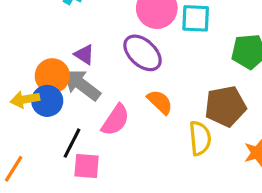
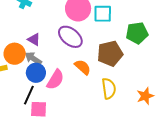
gray arrow: (82, 85) -> (33, 58), size x0.7
blue circle: (47, 101) -> (36, 73), moved
brown pentagon: (225, 106) -> (110, 54), moved

